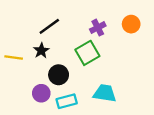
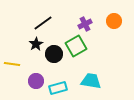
yellow line: (14, 58) -> (12, 64), moved
black circle: (59, 75) -> (54, 54), moved

